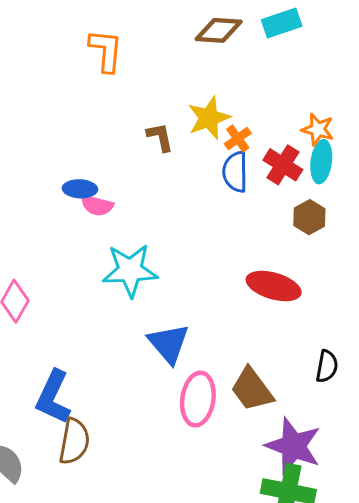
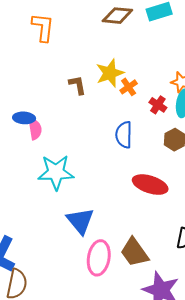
red cross: (283, 165) -> (158, 105), size x0.7
blue semicircle: (235, 172) -> (124, 135), moved
pink semicircle: (97, 205) -> (35, 129), turned -115

